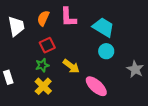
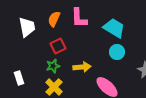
yellow arrow: (71, 66) -> (82, 67), turned -42

